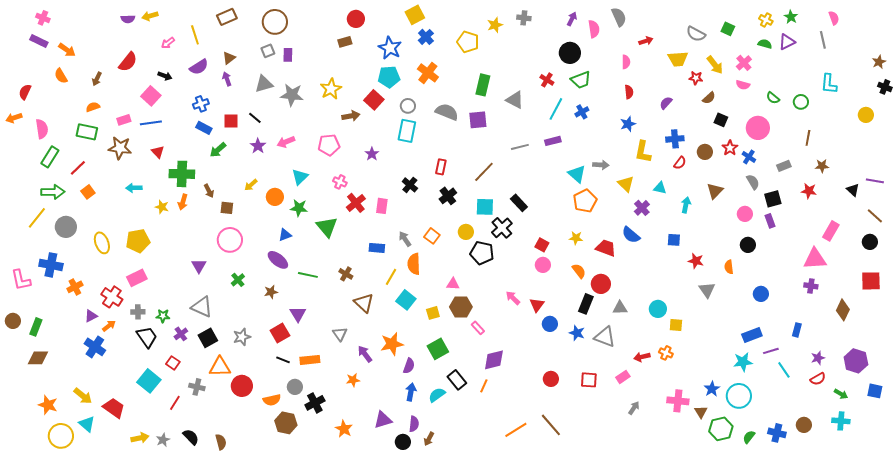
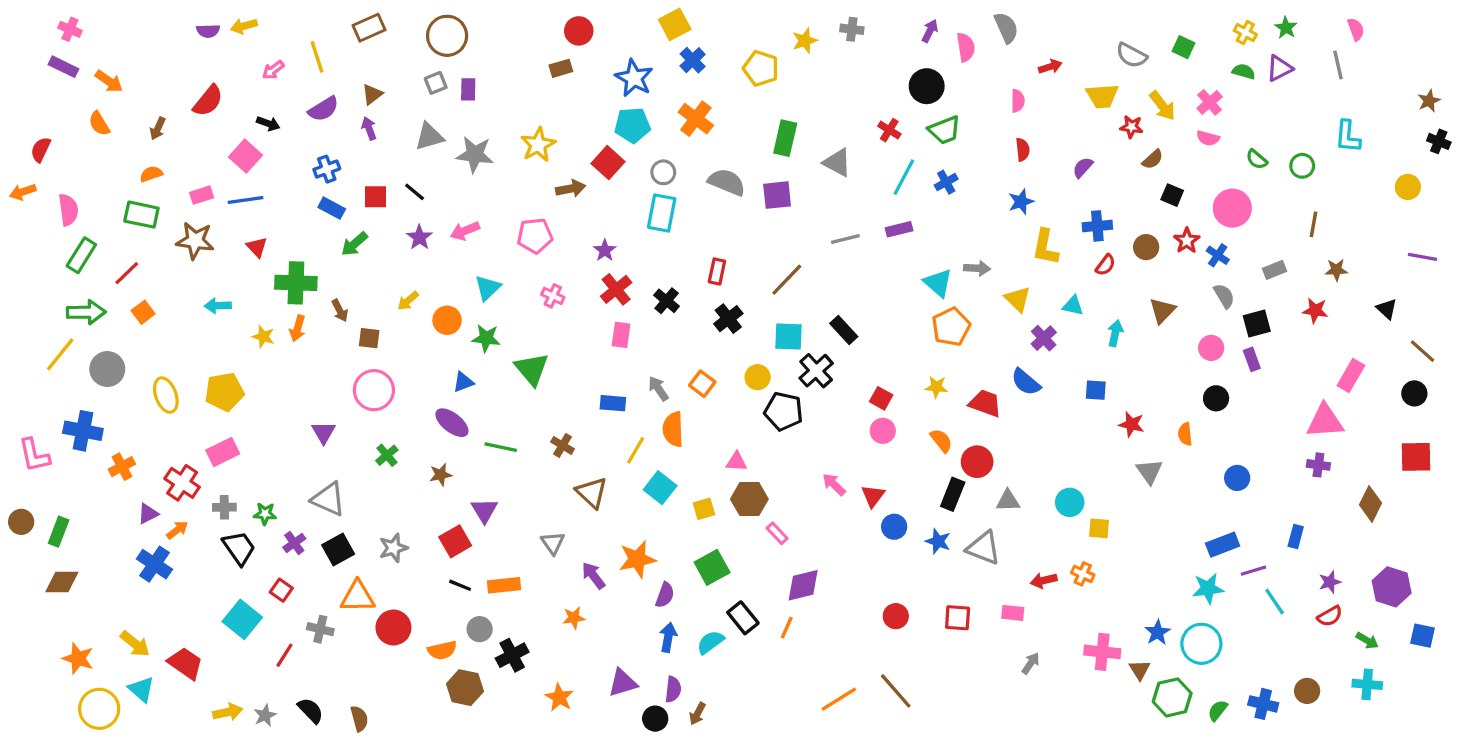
purple line: (875, 181) -> (1422, 257), moved
red cross: (356, 203) -> (616, 289), moved
pink rectangle: (623, 377) -> (1013, 613), turned 40

